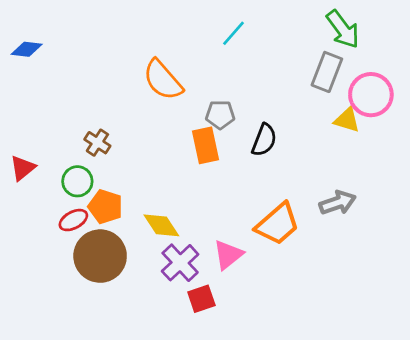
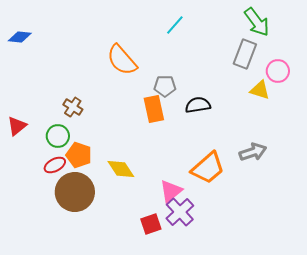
pink circle: (371, 95) -> (278, 71), size x0.7
black semicircle: (264, 140) -> (198, 105), turned -120
purple cross: (180, 263) -> (180, 212), moved

